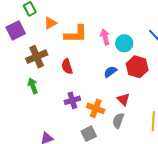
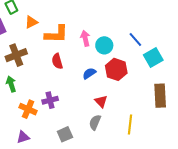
red semicircle: (67, 66) -> (57, 61), moved
orange cross: (96, 108) -> (28, 109), moved

